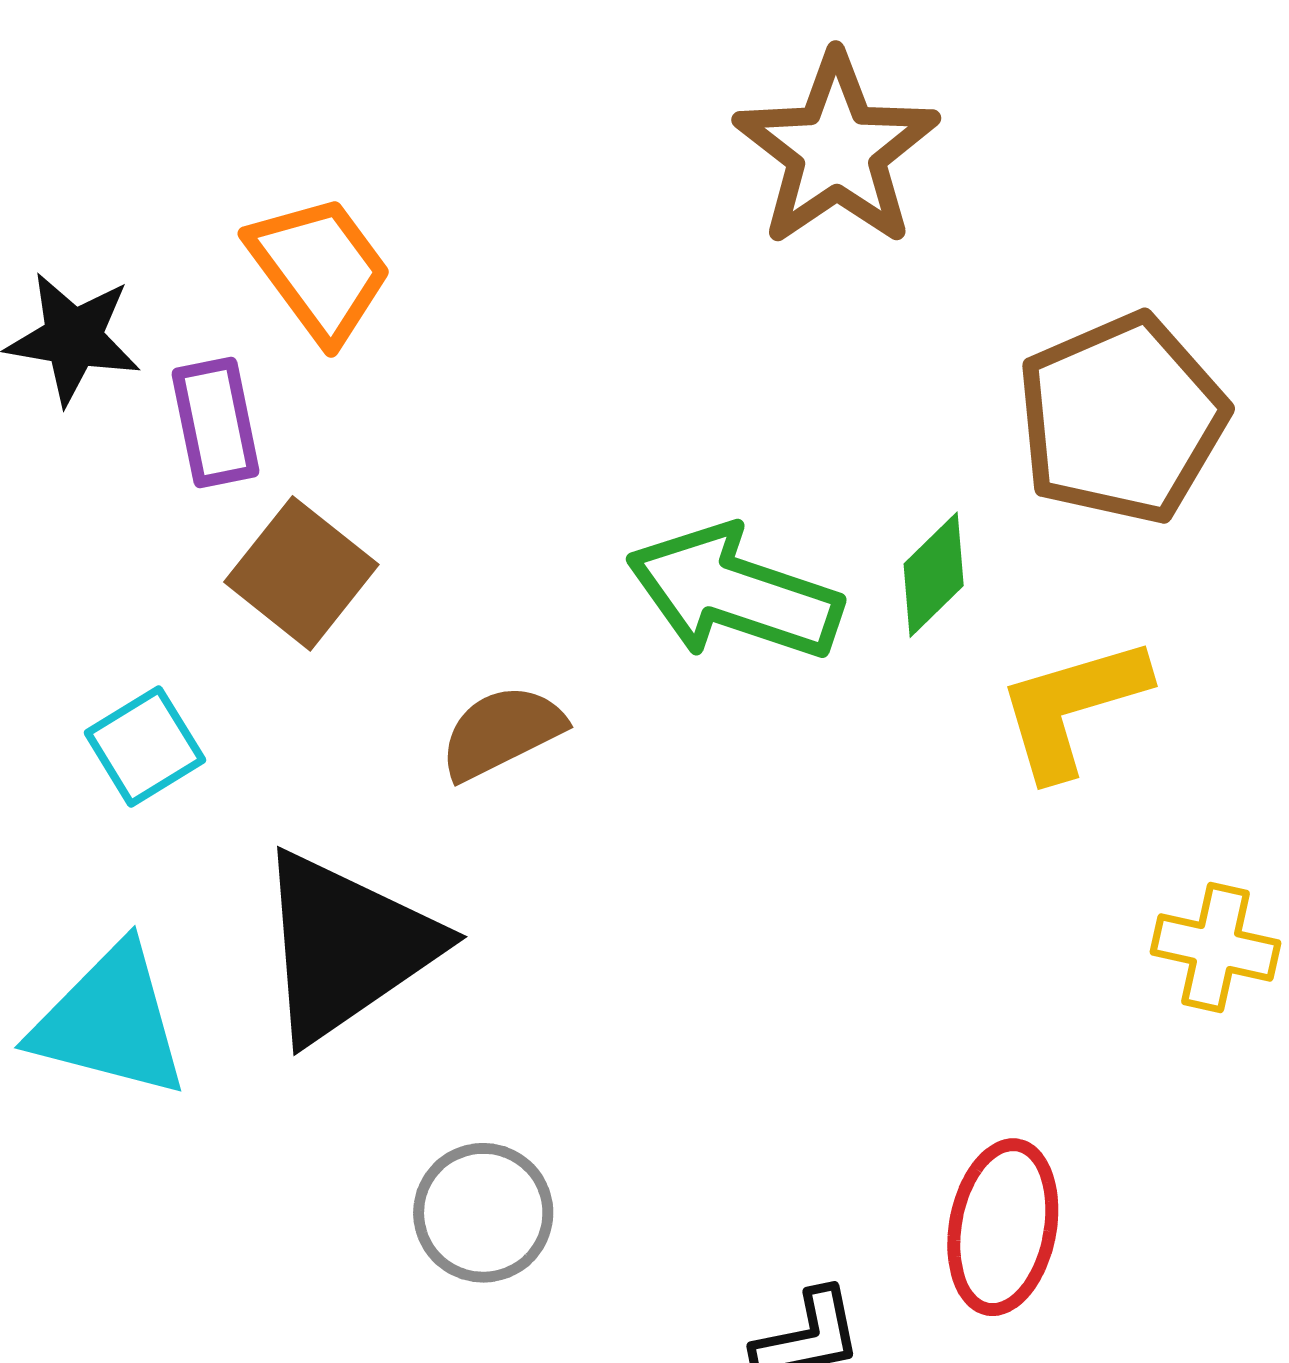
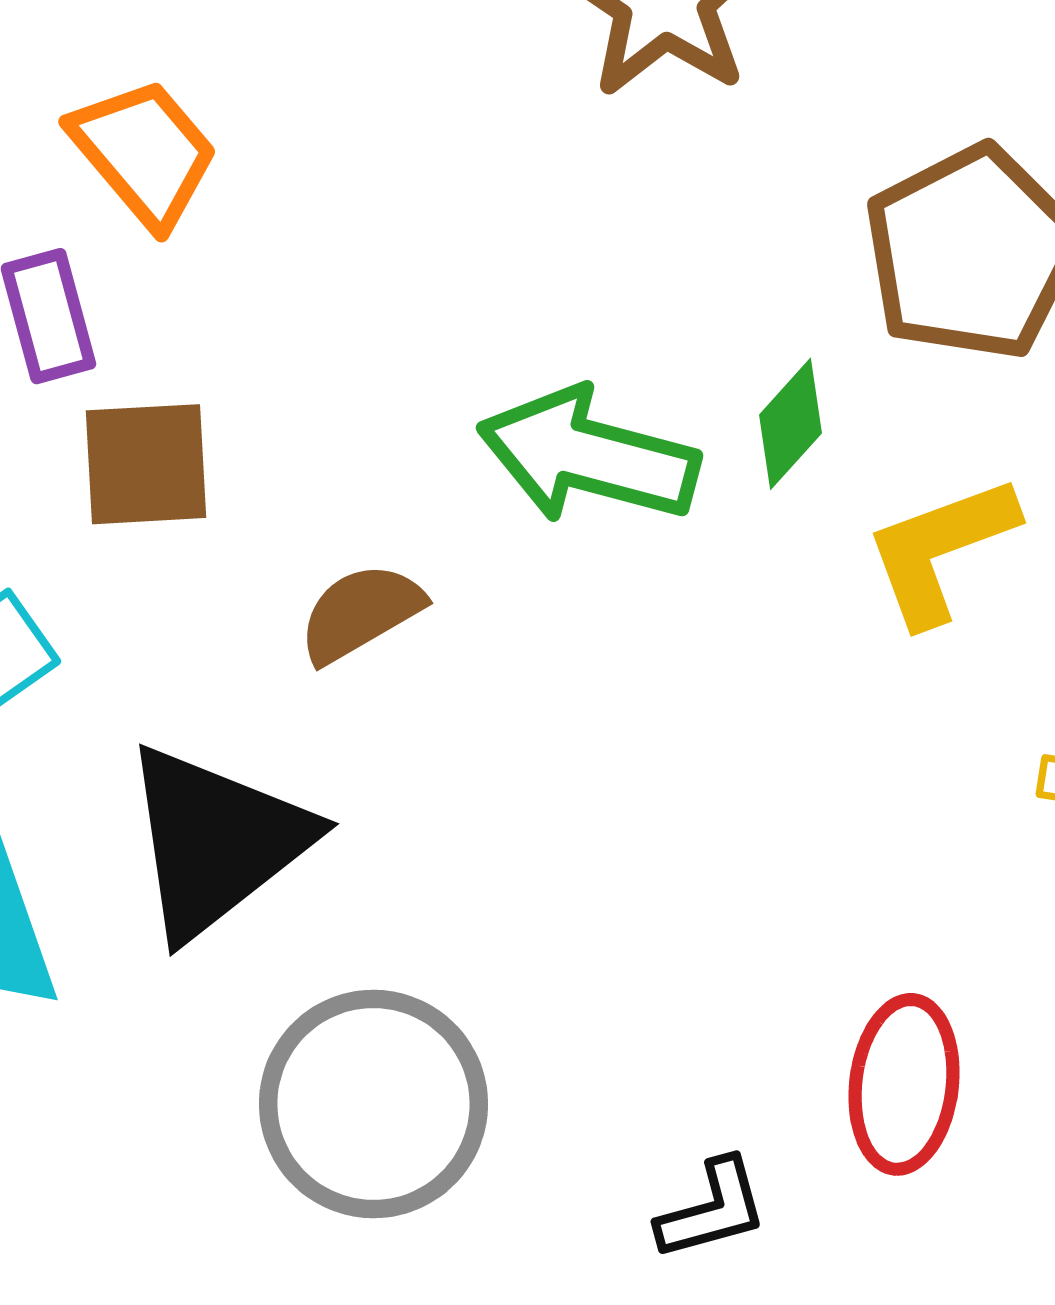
brown square: (301, 573) -> (146, 464), turned -38
gray circle: (483, 1213) -> (373, 1104), size x1.6

